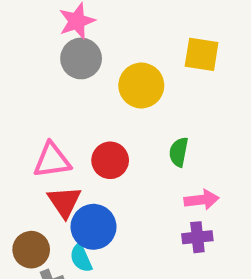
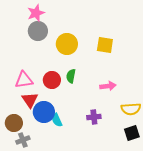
yellow square: (202, 54) -> (105, 45), moved
green semicircle: (179, 152) -> (71, 76), moved
pink arrow: (202, 200) -> (108, 86), moved
cyan semicircle: (81, 258) -> (57, 120), moved

